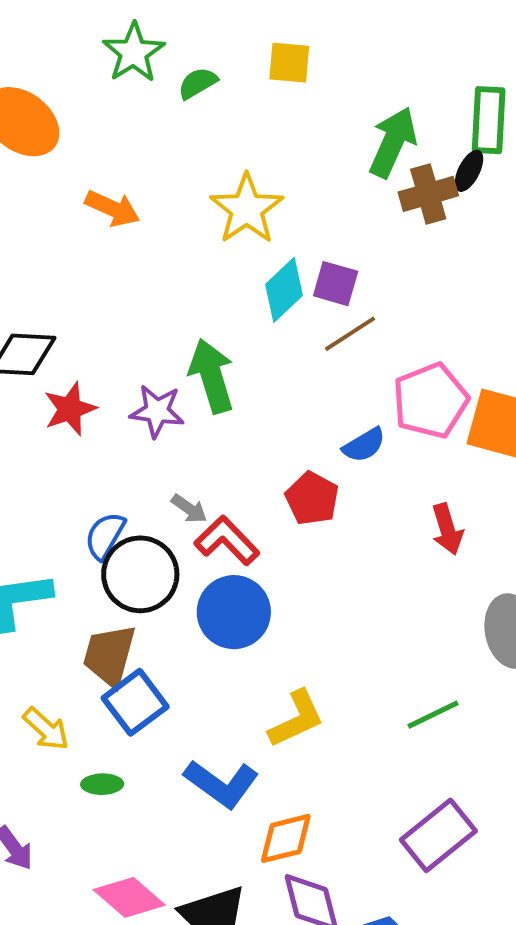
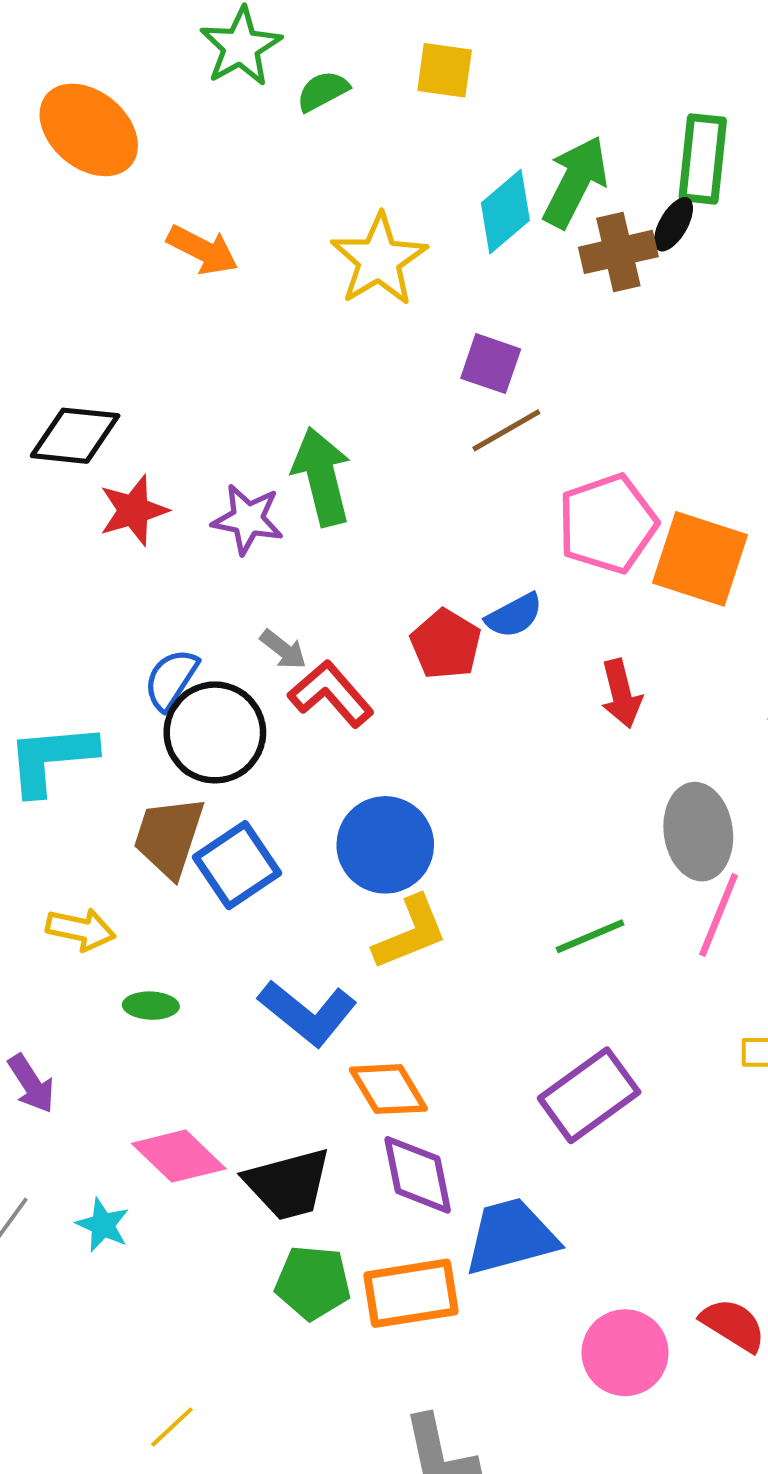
cyan diamond: (284, 290) -> (505, 212), moved
blue semicircle: (364, 445) -> (514, 616), moved
blue circle: (234, 612) -> (385, 845), moved
blue square: (135, 702) -> (237, 865), moved
yellow arrow: (46, 729) -> (81, 929), turned -33
orange diamond: (286, 838) -> (388, 1089), turned 70

